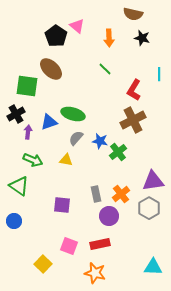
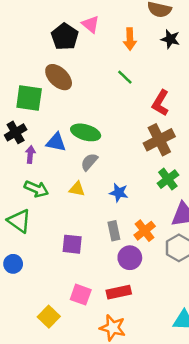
blue triangle: (49, 122) -> (56, 142), turned 30
blue star: (100, 141) -> (119, 193), moved
green cross: (118, 152) -> (168, 179), moved

